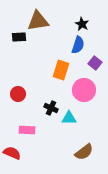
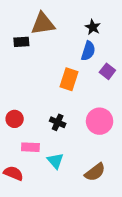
pink circle: (84, 90) -> (100, 121), moved
red circle: (18, 94) -> (15, 119), moved
cyan triangle: (69, 118) -> (55, 161), moved, turned 49

